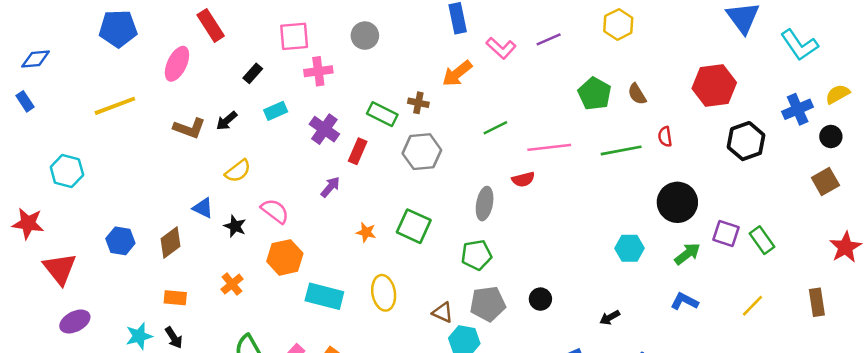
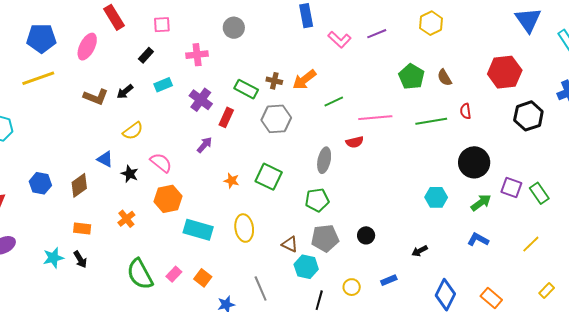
blue pentagon: (118, 29) -> (41, 38), moved
pink square: (294, 36) -> (162, 25), moved, size x0.7
orange arrow: (457, 73) -> (304, 80), moved

